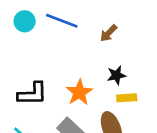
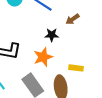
black star: (116, 75) -> (52, 35), moved

